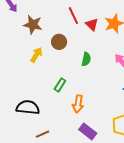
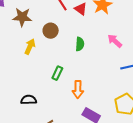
black semicircle: (28, 107) -> (29, 100), size x0.7

